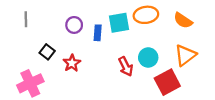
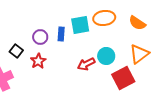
purple circle: (74, 25) -> (40, 37), moved
red arrow: (126, 66) -> (86, 64), turned 90

